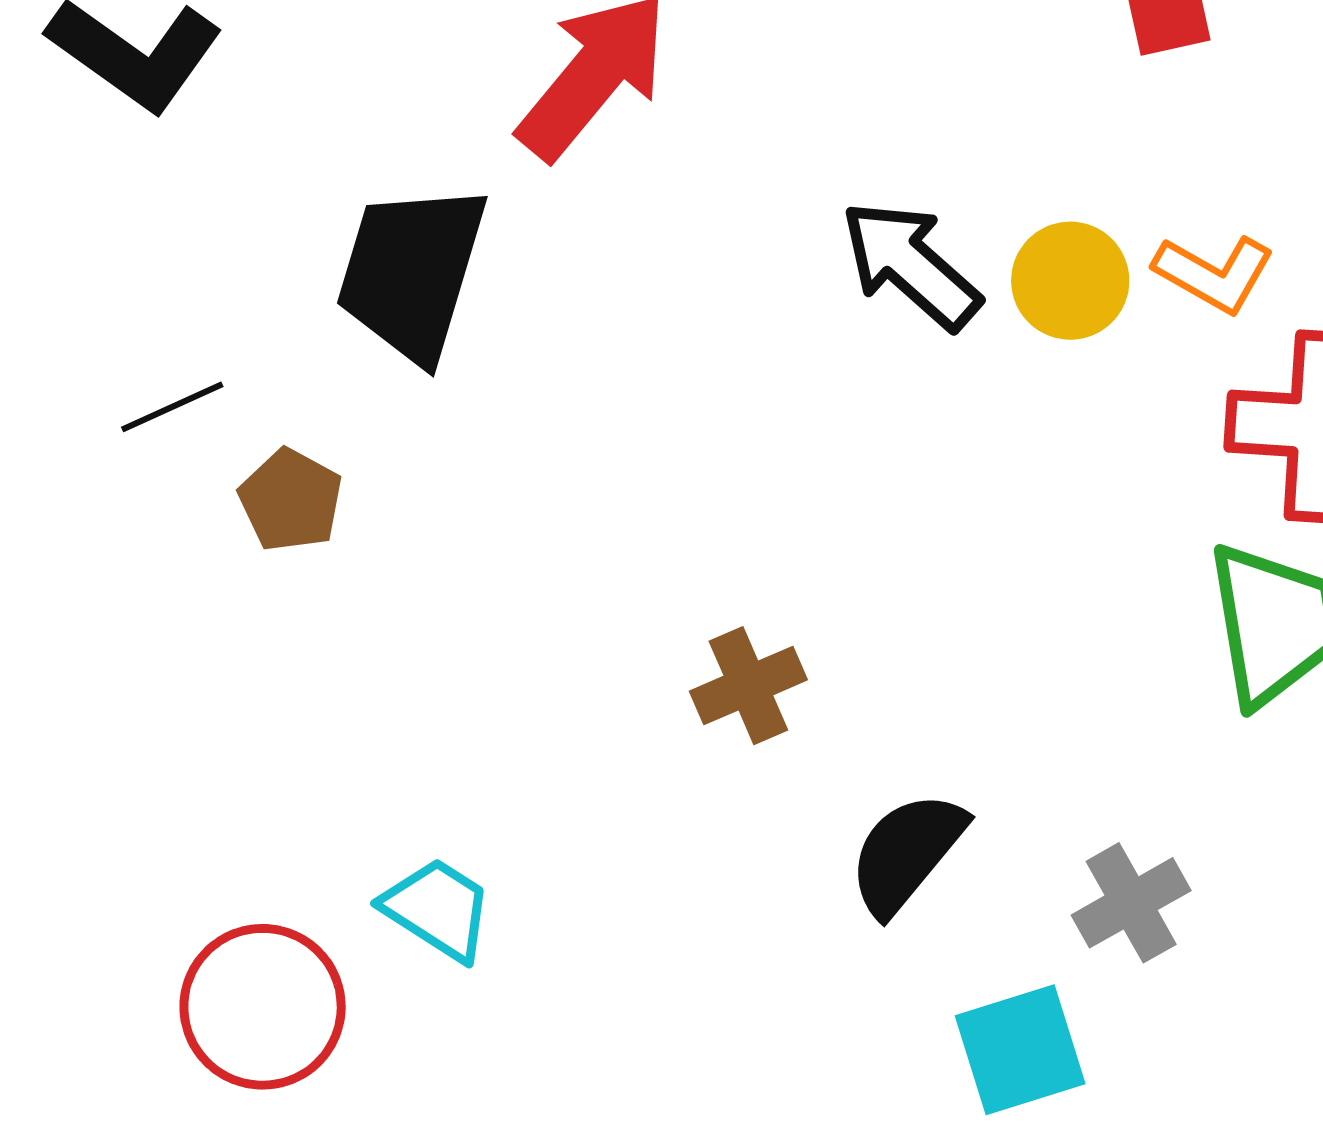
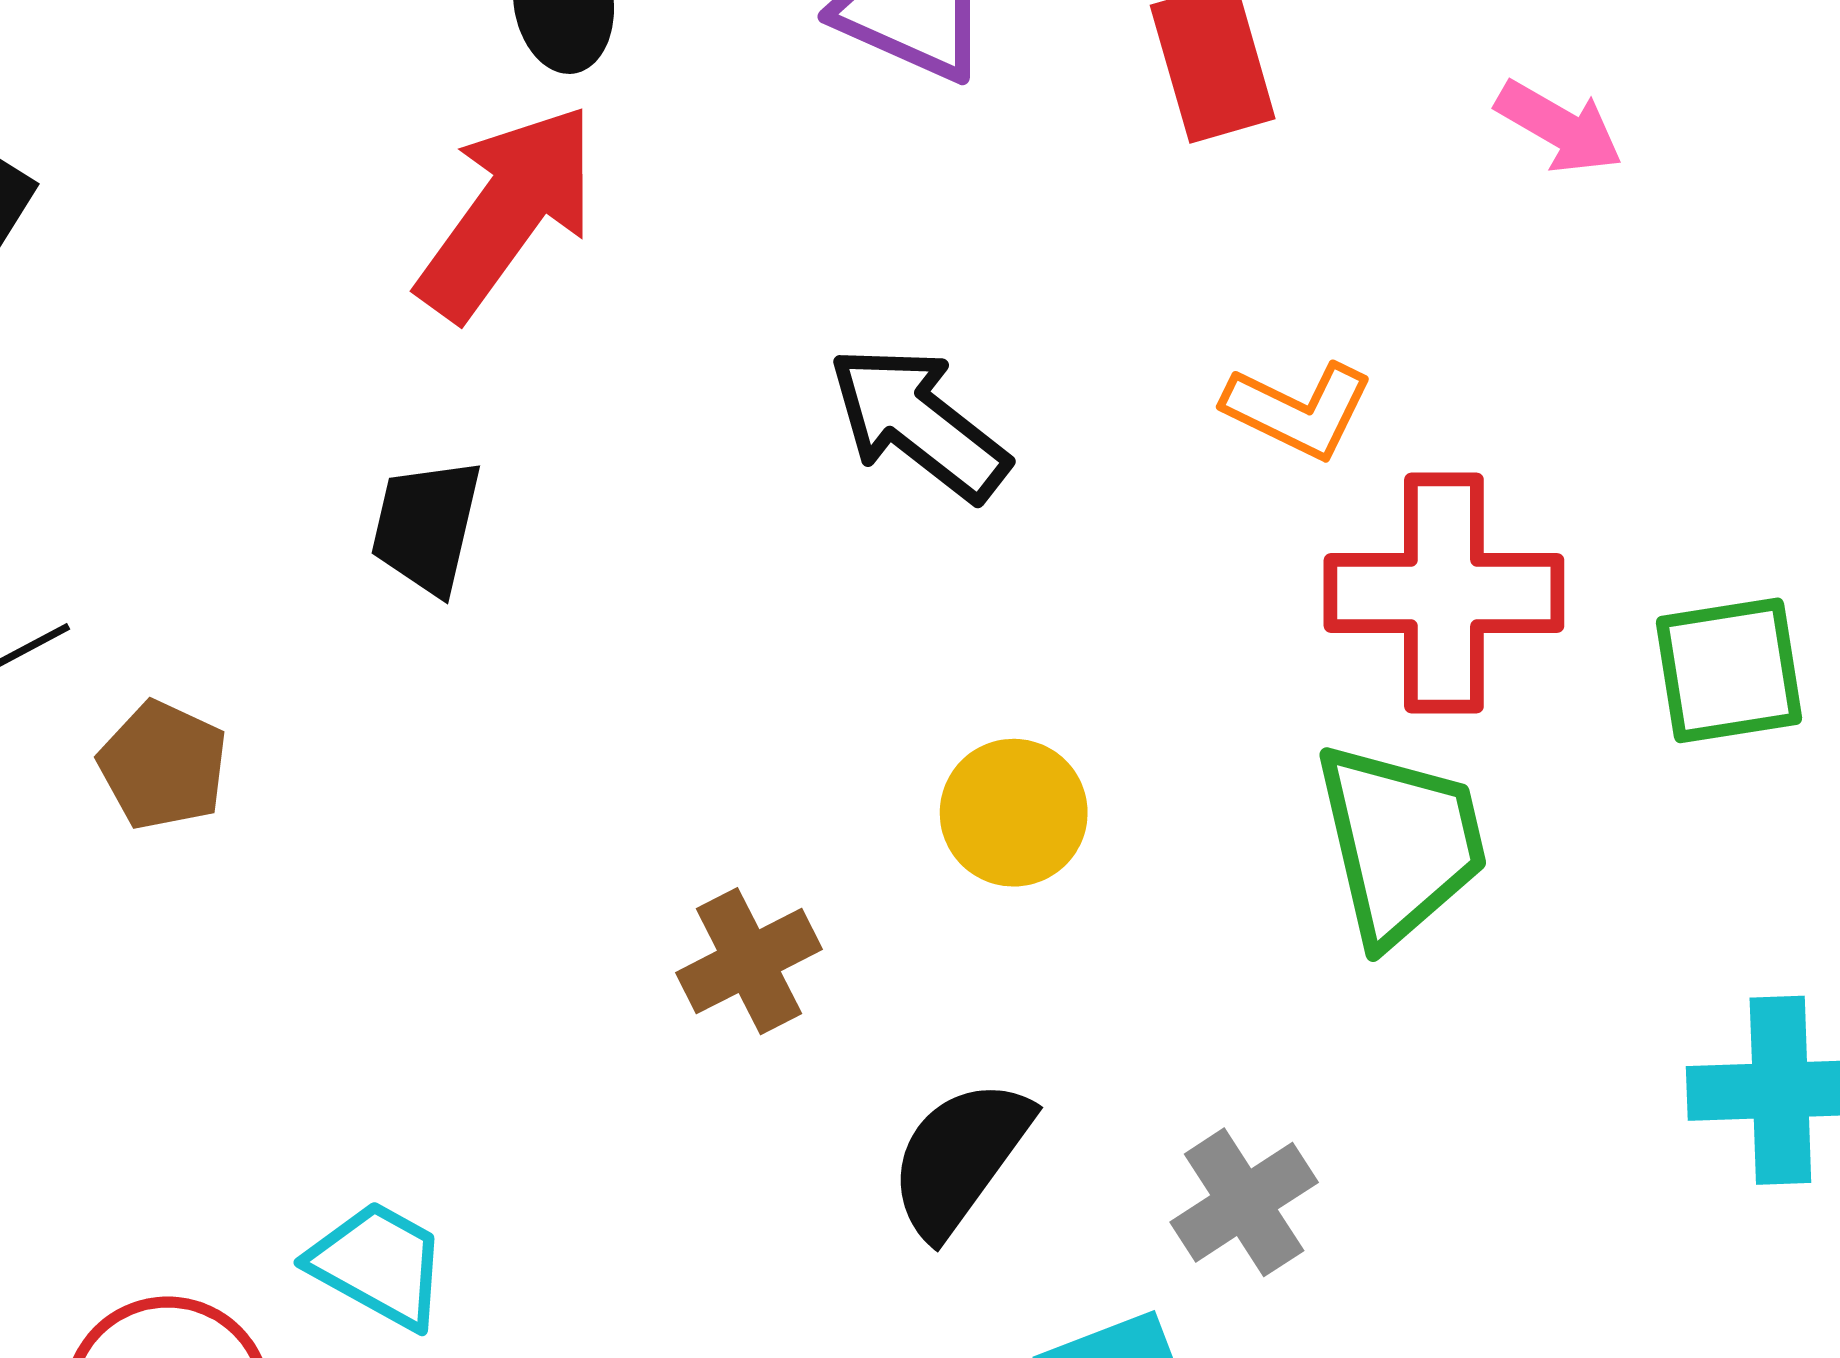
black trapezoid: (412, 272) -> (426, 526), moved, size x0.6
yellow circle: (1070, 281) -> (1014, 813), moved

